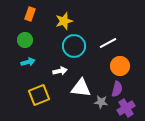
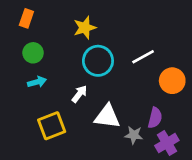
orange rectangle: (30, 14) -> (26, 18), moved
orange circle: (120, 66) -> (172, 81), moved
white arrow: (60, 71) -> (79, 94), turned -40

